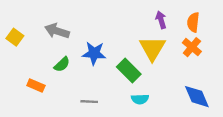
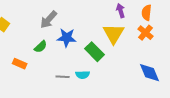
gray arrow: (57, 31) -> (49, 20), moved, turned -66
cyan semicircle: (140, 99) -> (83, 75), moved

